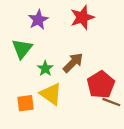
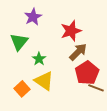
red star: (82, 17) -> (71, 31), moved
brown arrow: (73, 63) -> (78, 52), moved
orange square: (25, 103) -> (22, 89), turned -35

